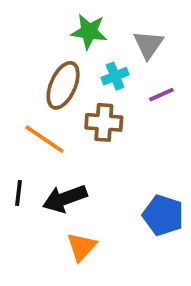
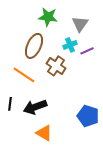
cyan cross: (115, 76) -> (70, 45), moved
brown cross: (104, 122) -> (56, 66), turned 30
orange triangle: (82, 247) -> (44, 133), turned -42

